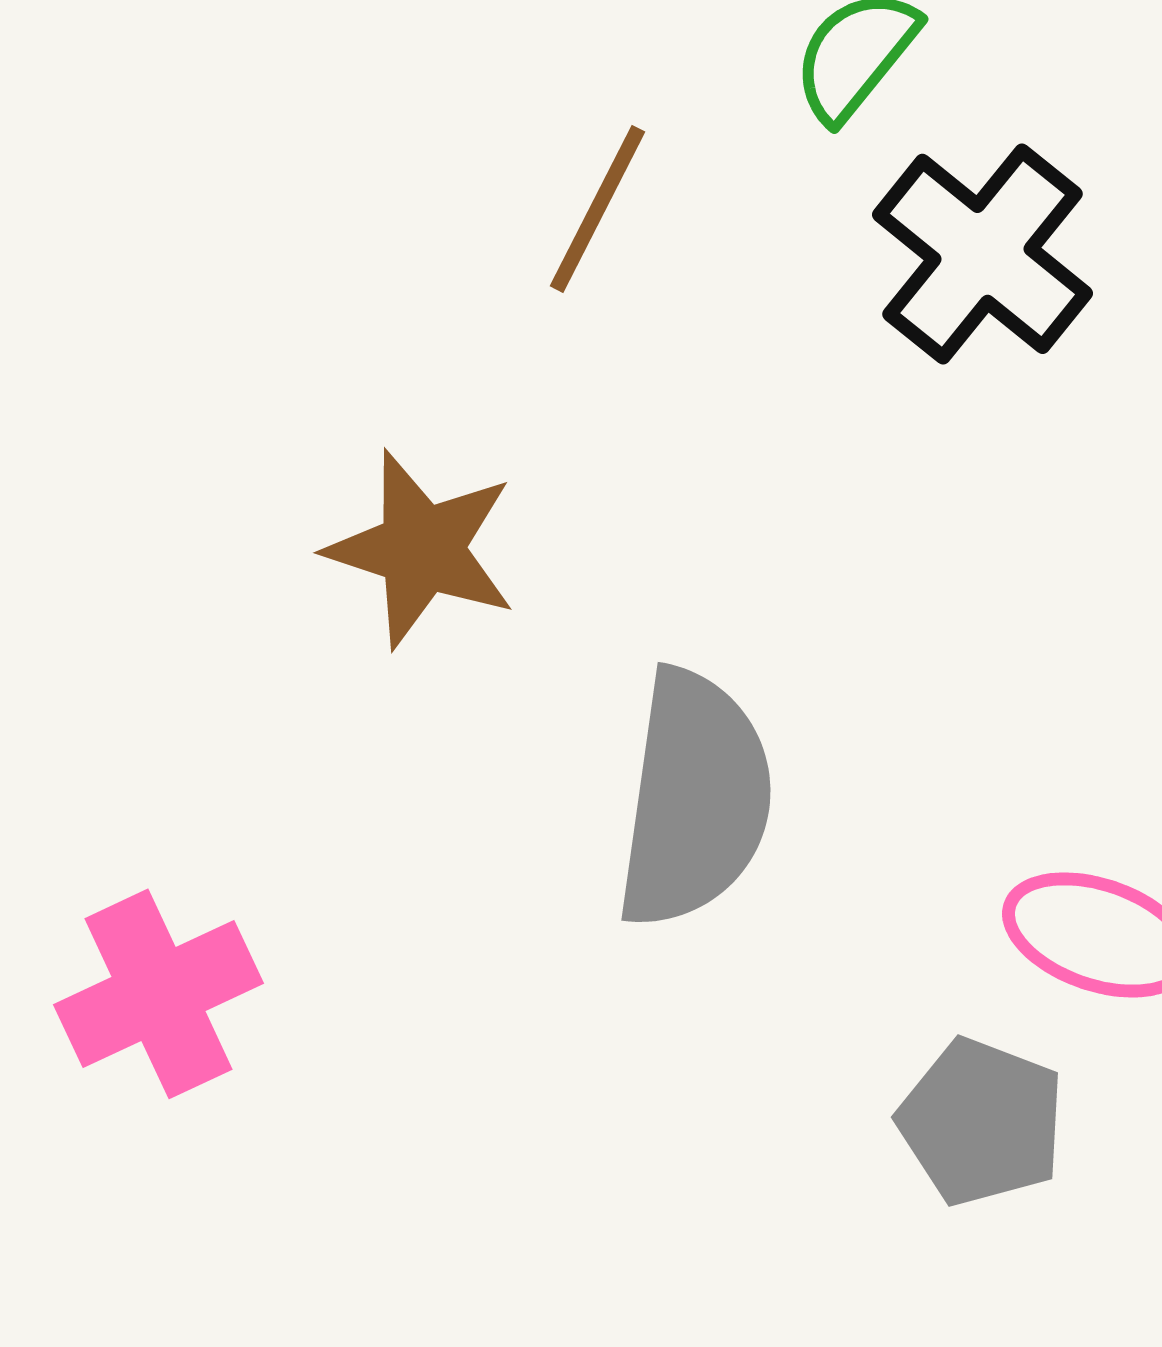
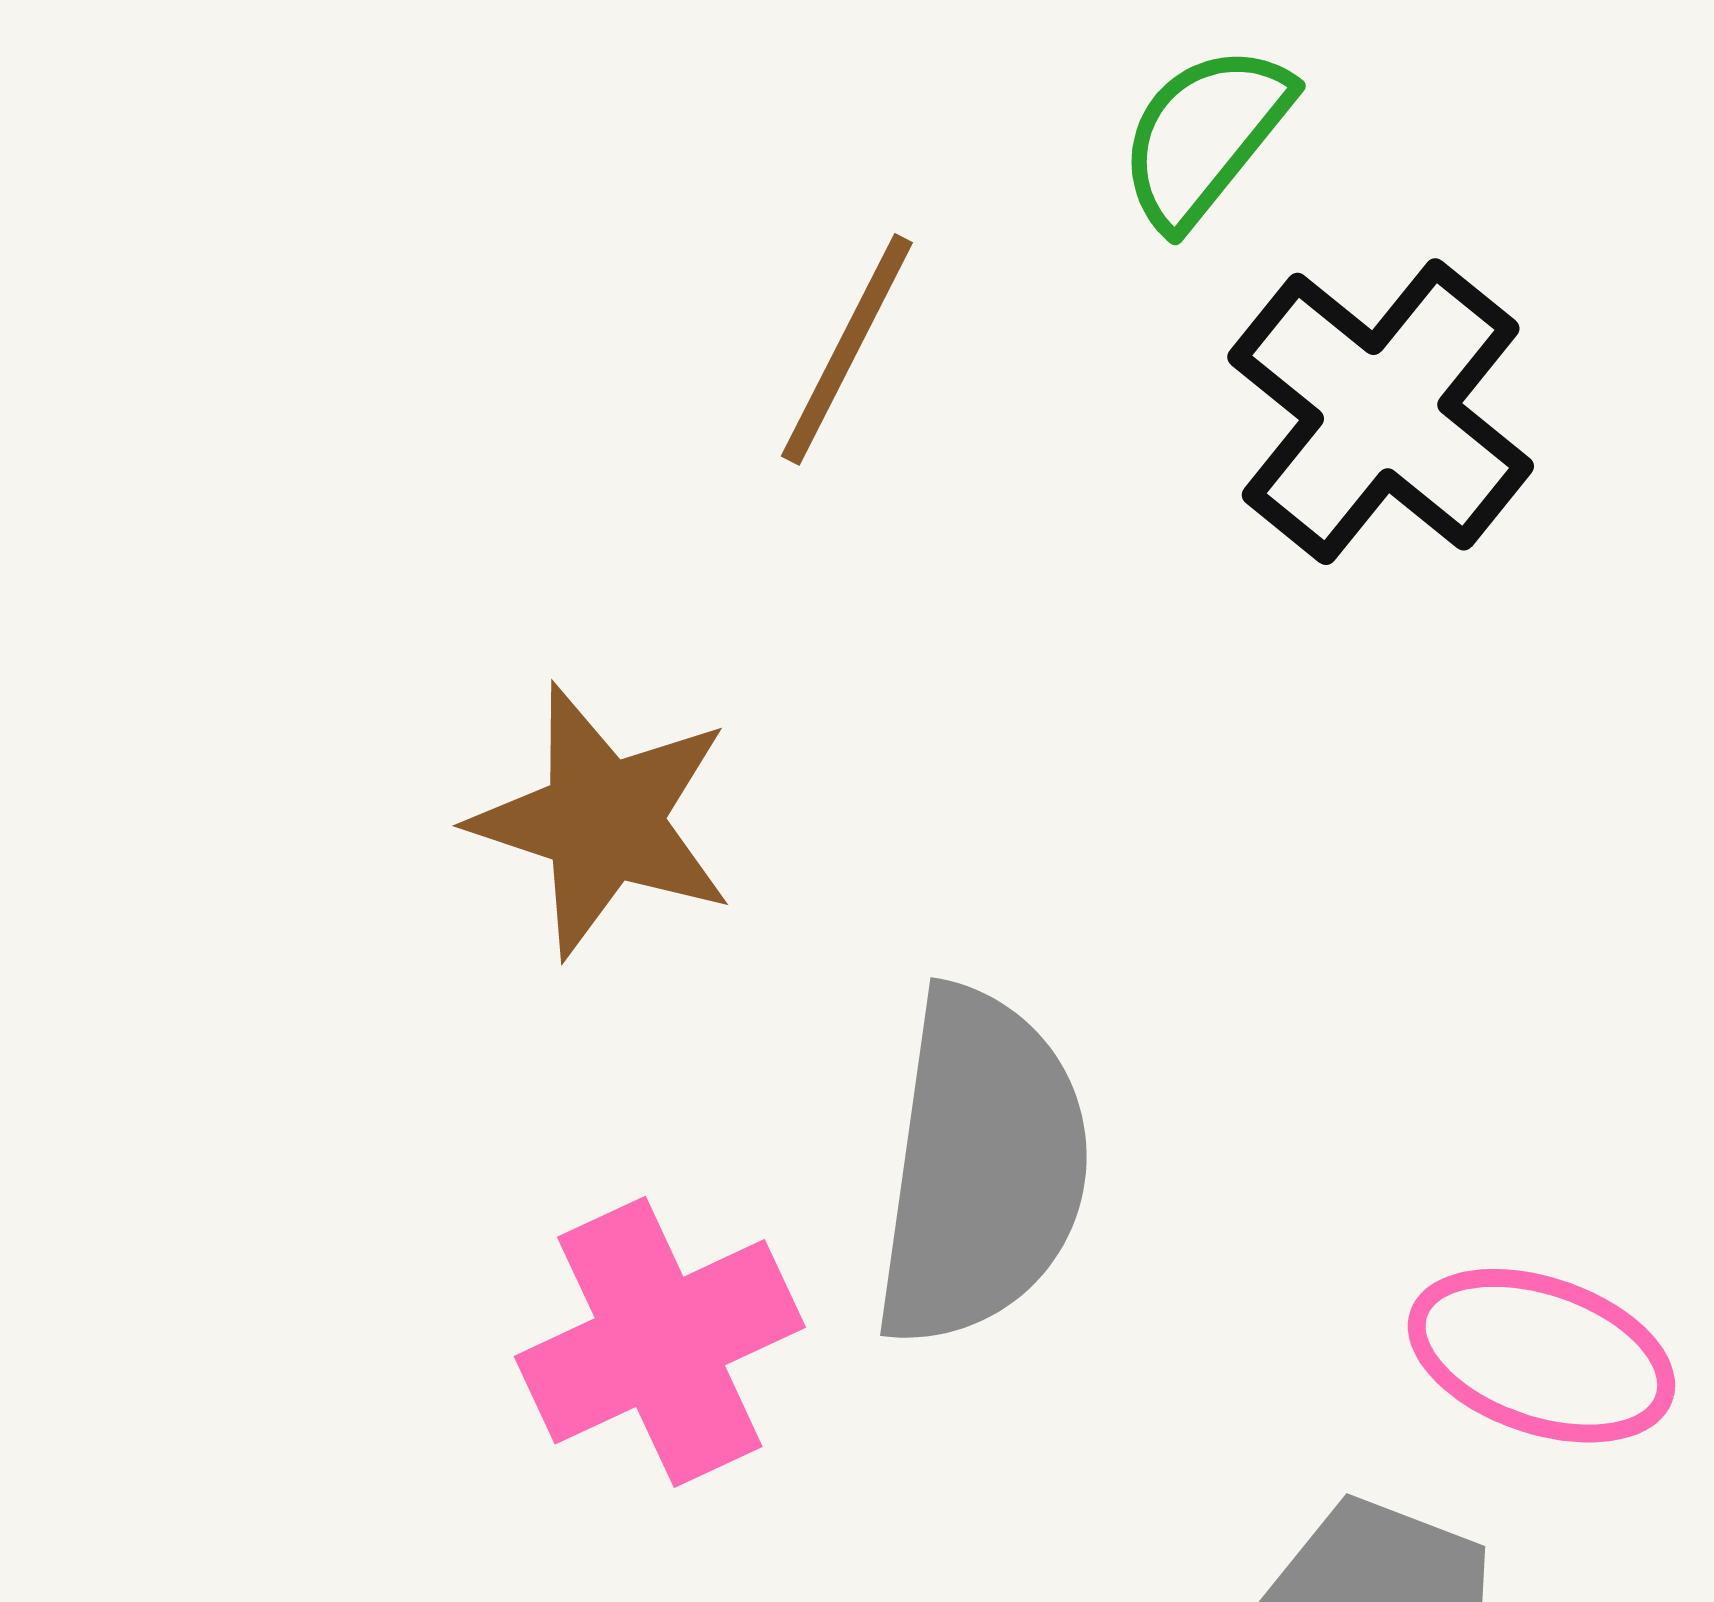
pink cross: (158, 994) -> (660, 1342), moved

